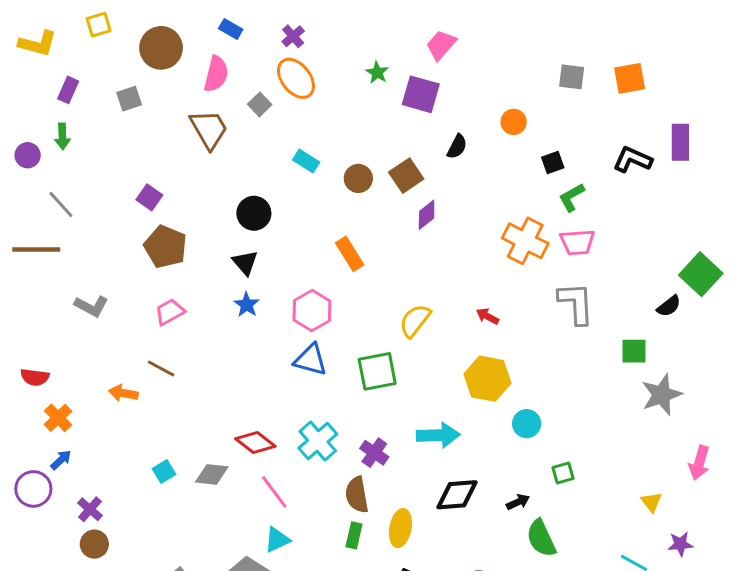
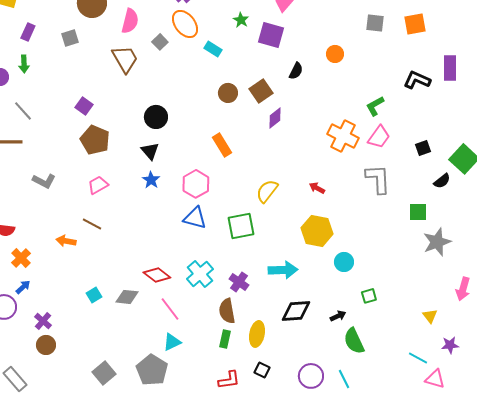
cyan rectangle: (306, 161) -> (213, 49), moved
black square: (553, 162) -> (423, 148), moved
pink trapezoid: (577, 242) -> (379, 137), turned -50

